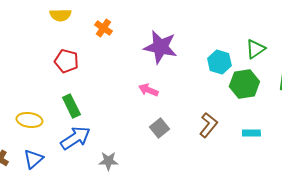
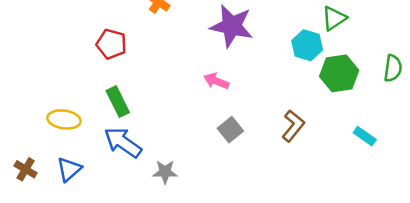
green triangle: (255, 49) -> (334, 18), moved
cyan rectangle: (251, 133) -> (365, 136), moved, turned 36
blue arrow: (75, 138) -> (123, 142), turned -112

